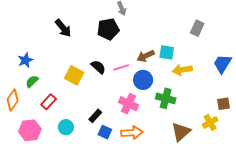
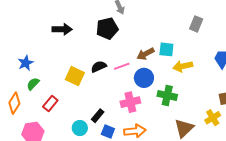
black arrow: (63, 28) -> (62, 29), turned -48
black semicircle: (98, 67) -> (99, 67), turned -63
pink cross: (128, 104) -> (130, 102), turned -36
cyan circle: (66, 127) -> (80, 128), moved

